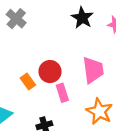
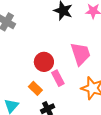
orange rectangle: (28, 81) -> (35, 88), moved

